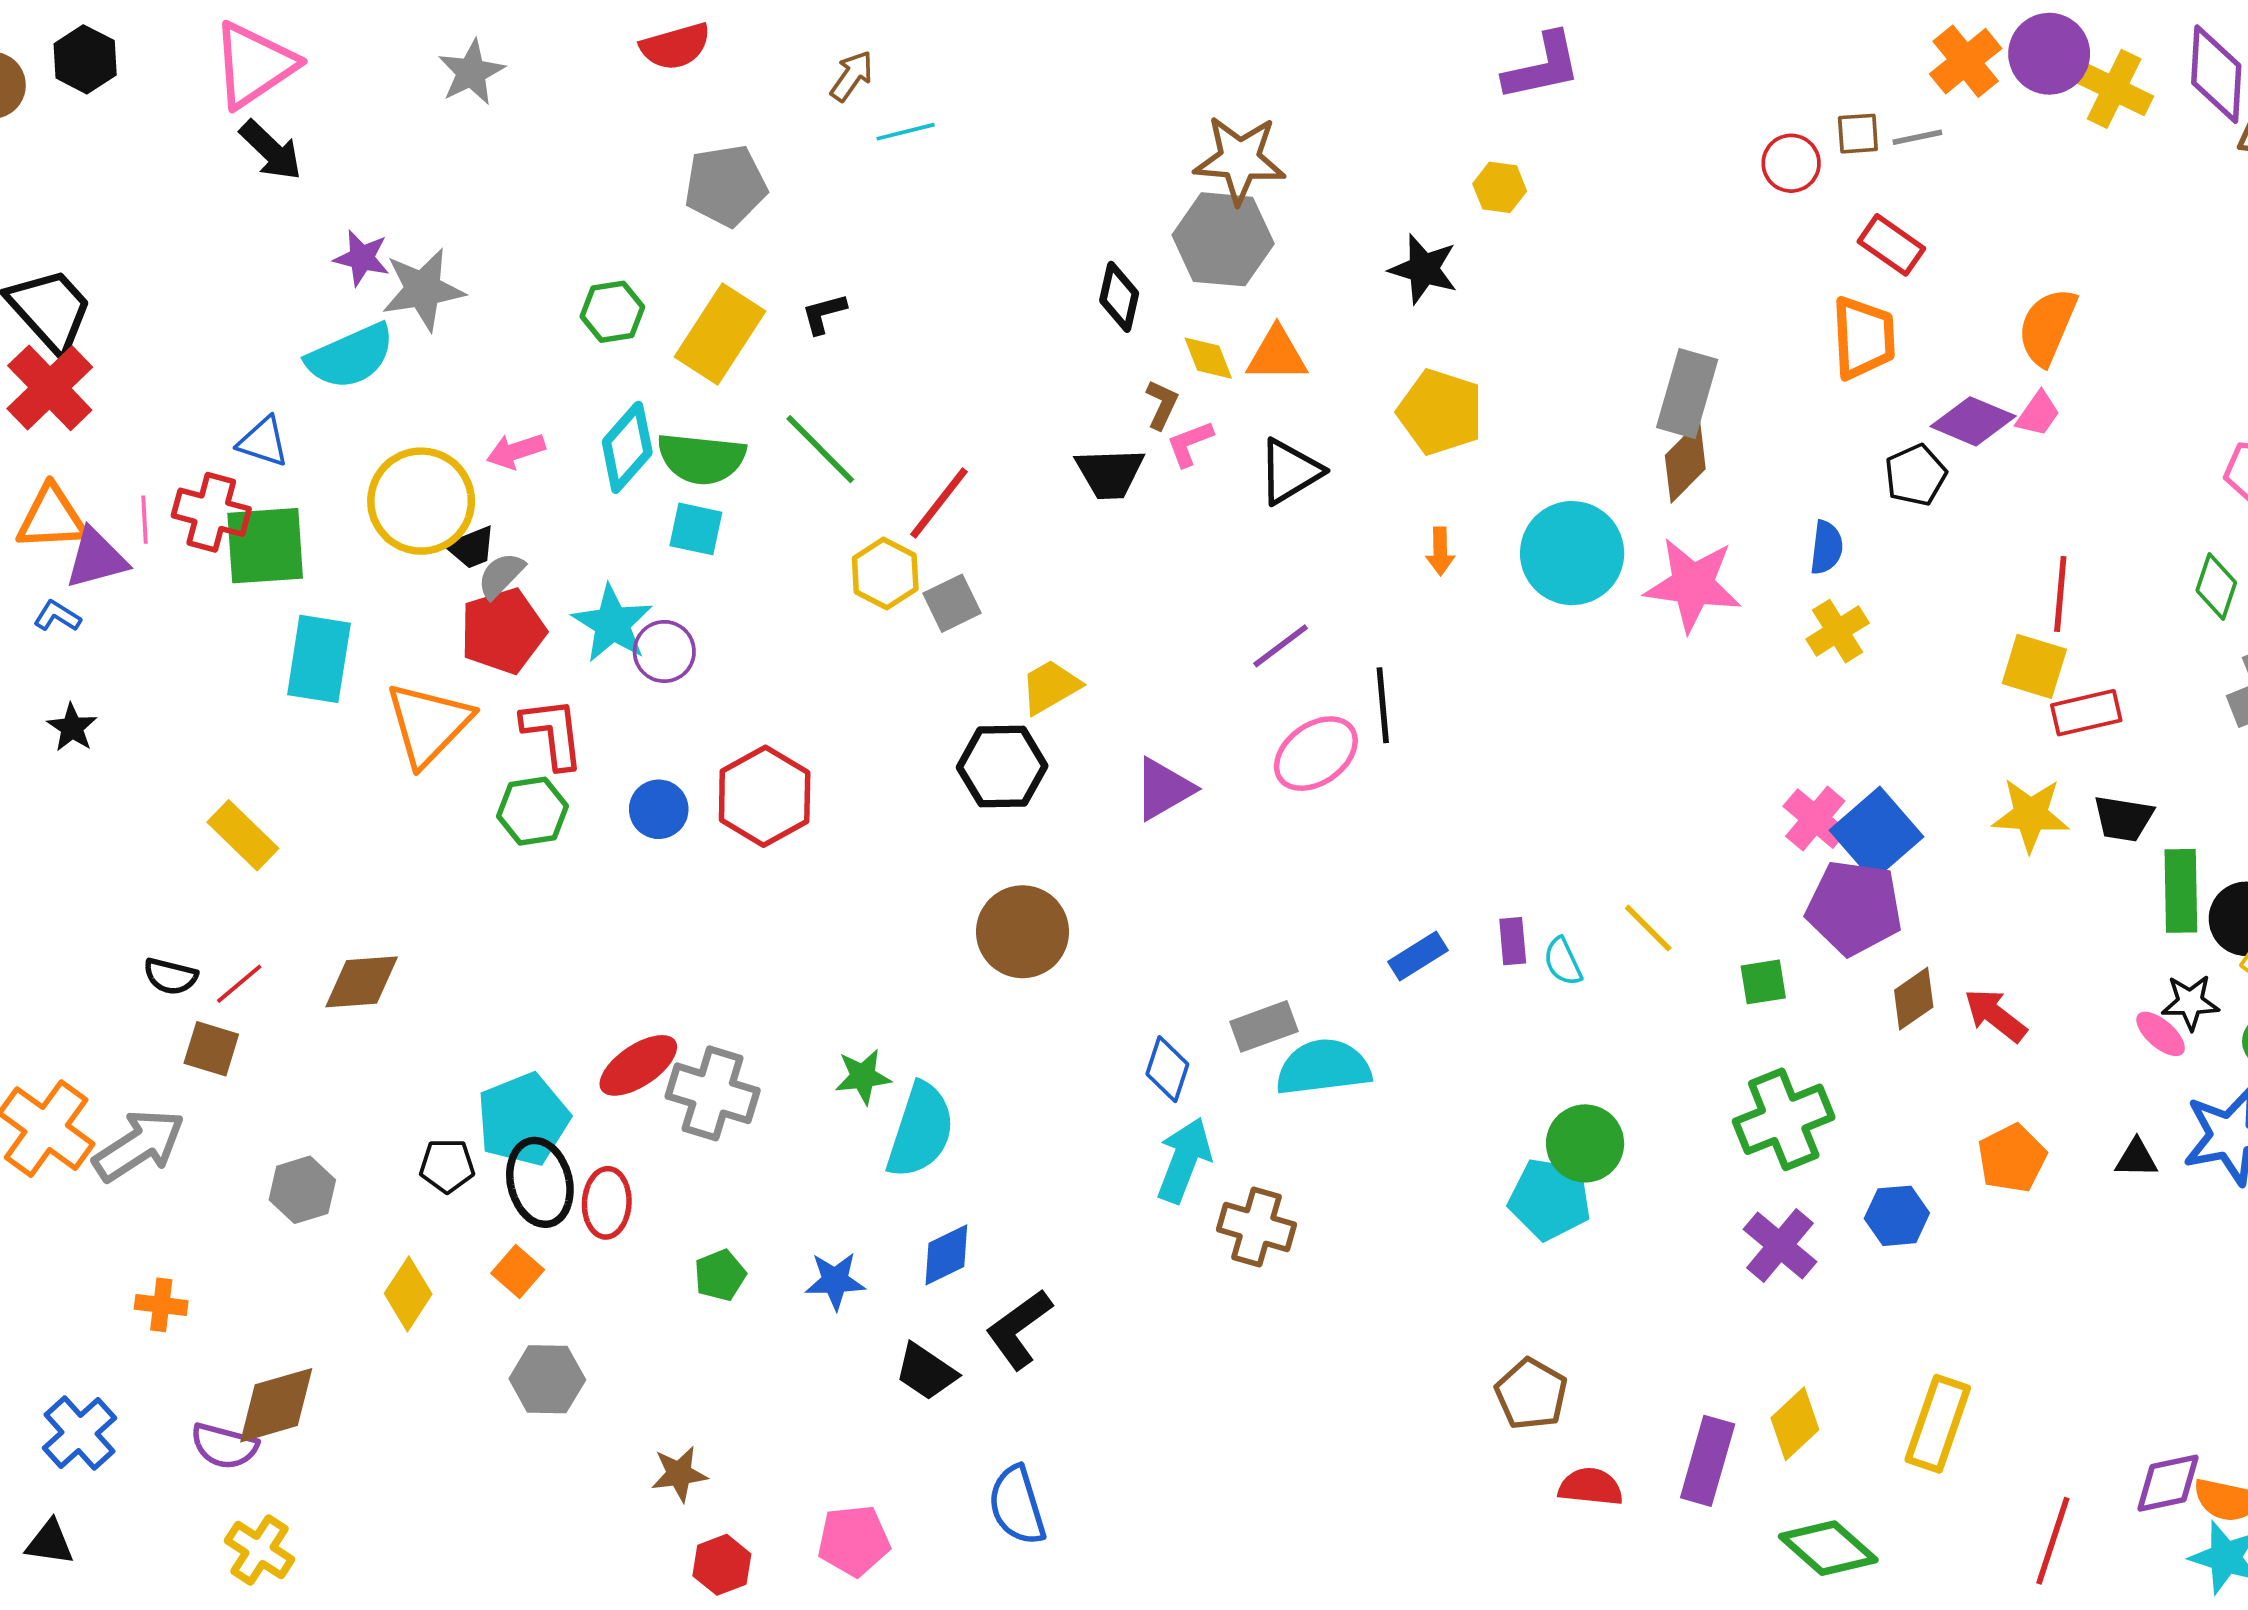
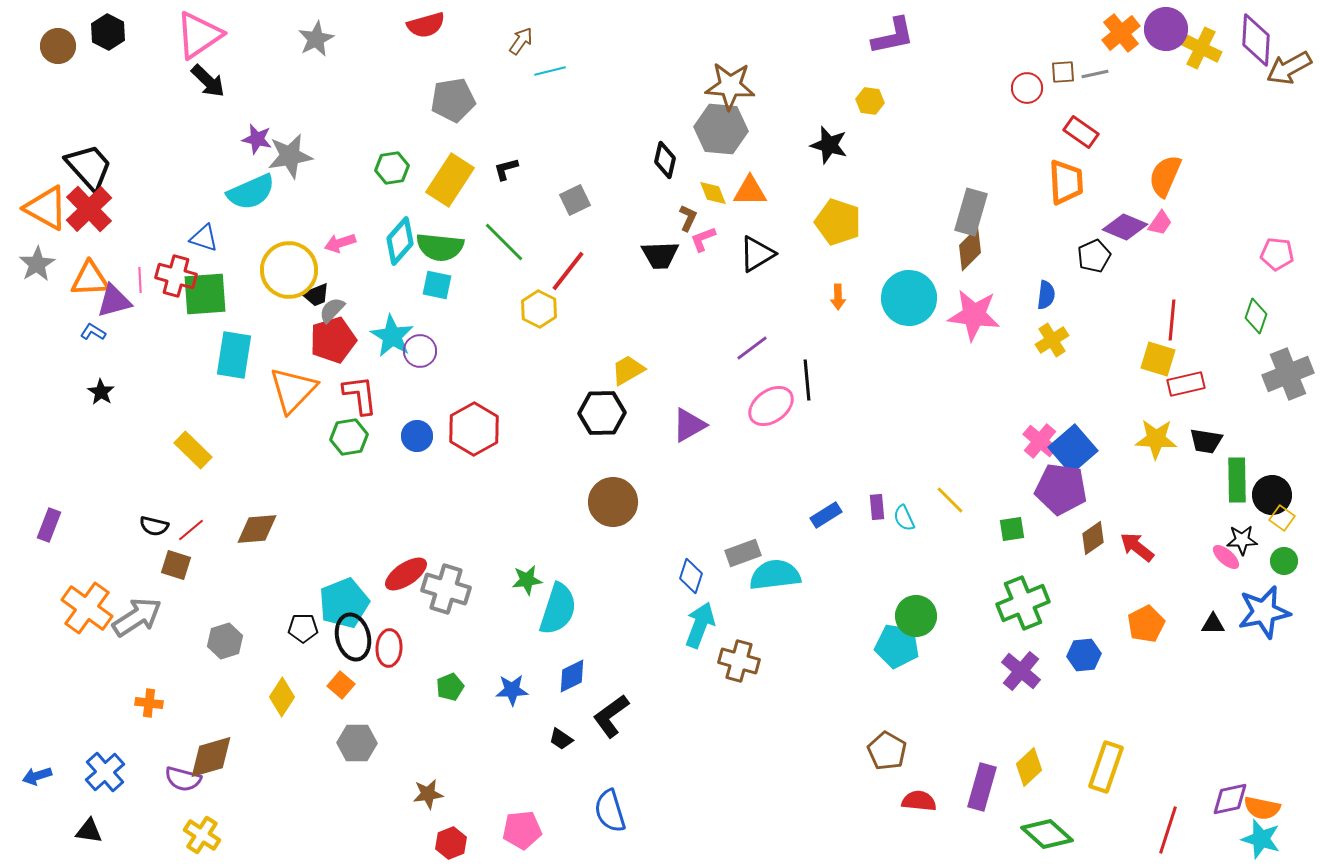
gray square: (952, 603) -> (575, 200), moved
black trapezoid: (926, 1372) -> (561, 739), size x0.7

